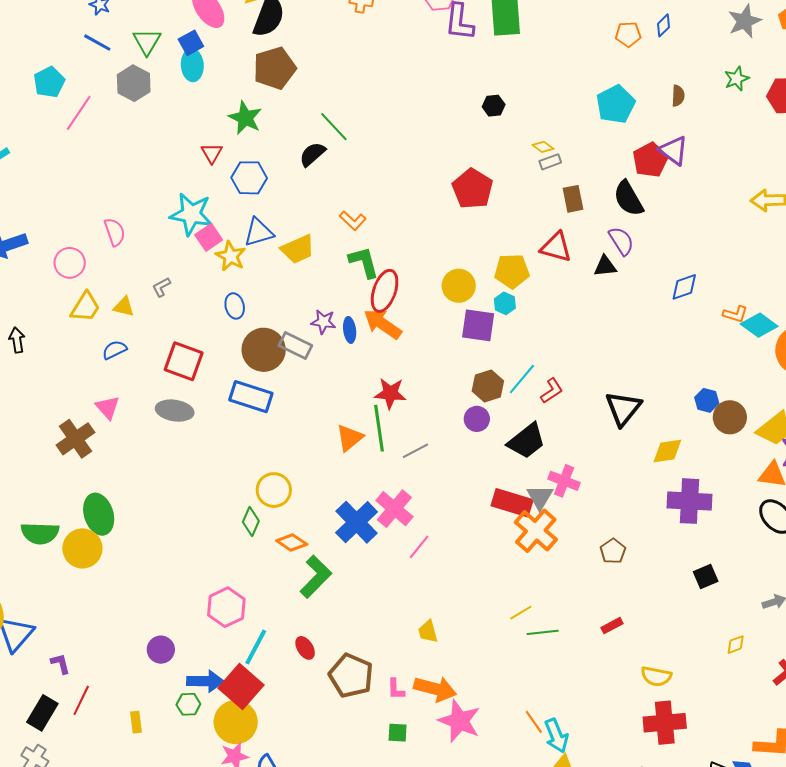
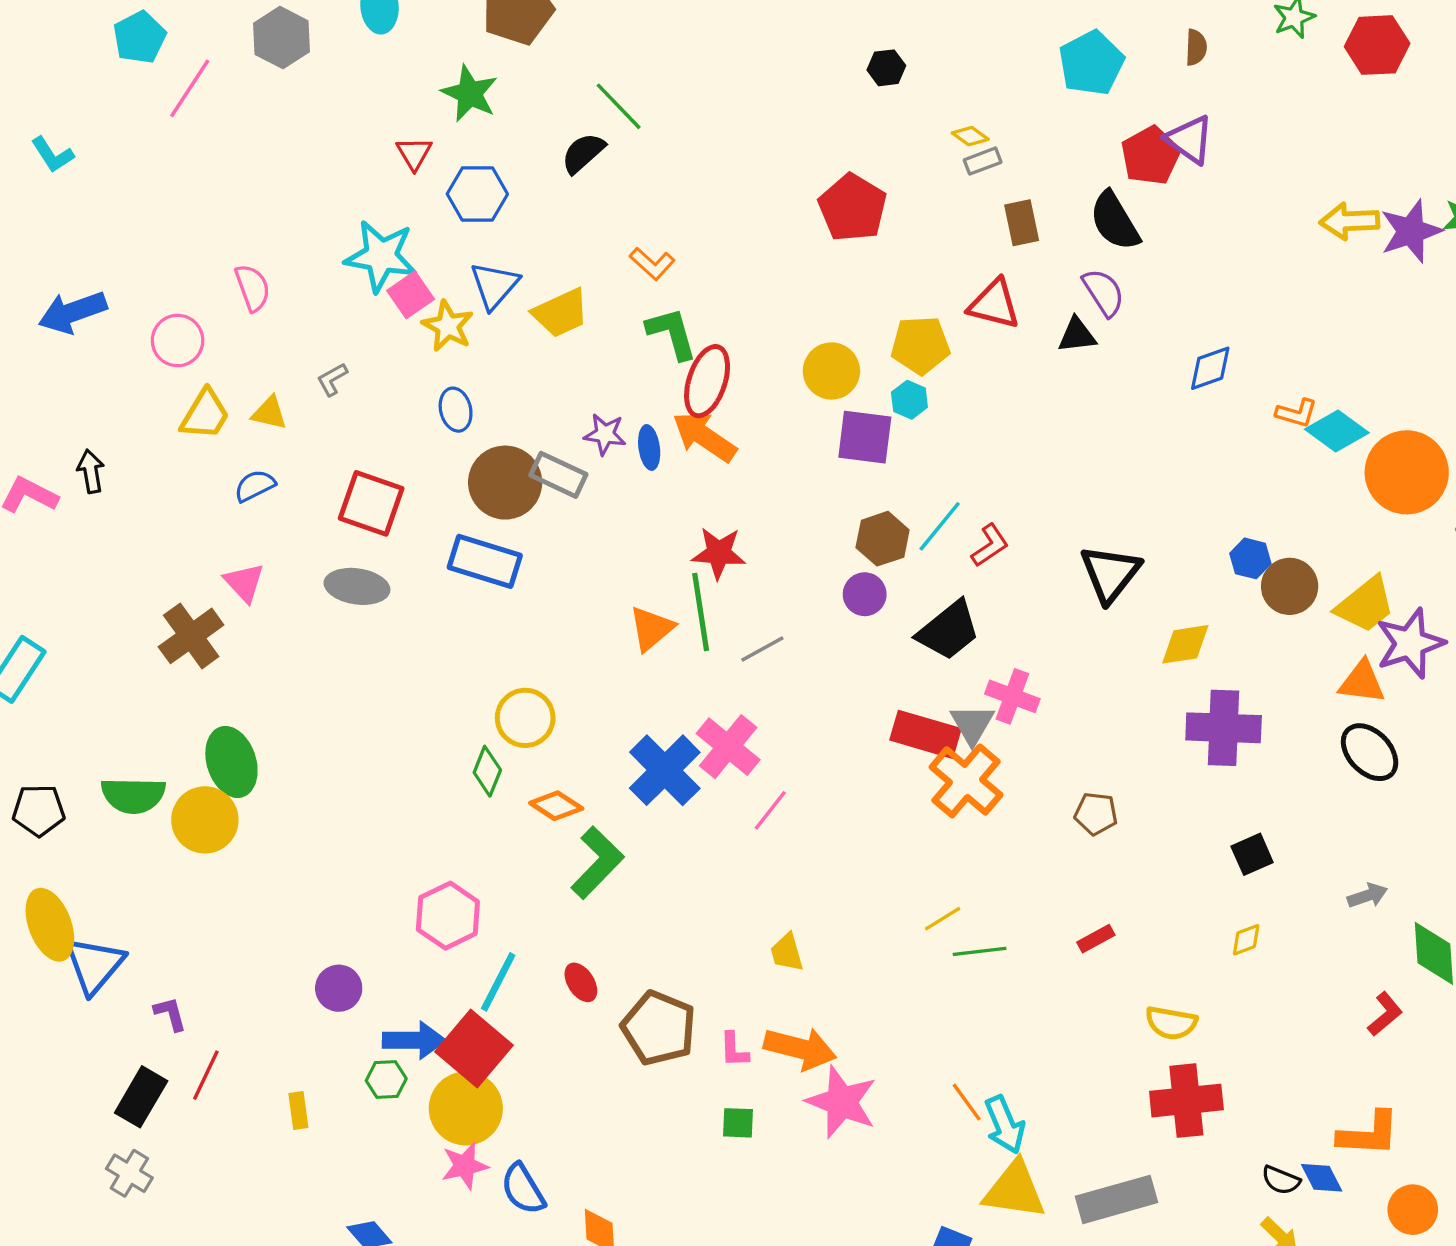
blue triangle: (259, 232) -> (494, 285), turned -32
brown pentagon: (613, 551) -> (1096, 814), turned -30
yellow diamond: (736, 645) -> (1246, 940), moved

